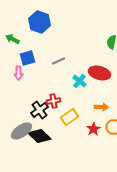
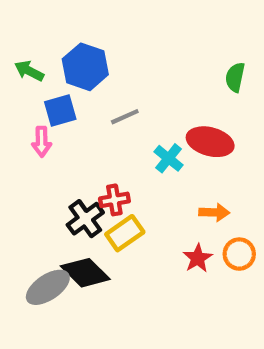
blue hexagon: (40, 22) -> (85, 67), moved
yellow rectangle: (70, 117) -> (125, 233), moved
gray ellipse: (22, 131) -> (48, 287), moved

